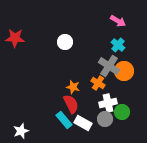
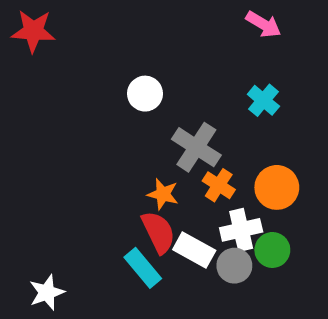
pink arrow: (118, 21) -> (263, 24), moved
red star: (15, 38) -> (33, 31), moved
gray cross: (109, 66) -> (196, 147), moved
orange circle: (124, 71) -> (277, 187), moved
white rectangle: (83, 123) -> (194, 250), moved

